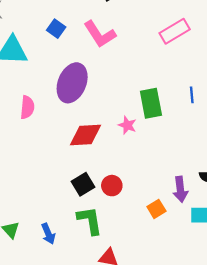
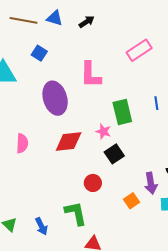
pink L-shape: (100, 34) -> (91, 75), moved, turned 36
purple ellipse: (72, 83) -> (55, 98), turned -36
pink semicircle: (27, 107) -> (22, 143), moved
black square: (83, 184) -> (114, 154), moved

